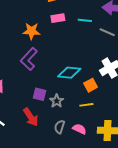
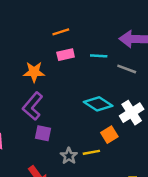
cyan diamond: (69, 73) -> (98, 104), moved, turned 30
purple square: (39, 94) -> (43, 133), moved
yellow line: (86, 105) -> (91, 152), moved

